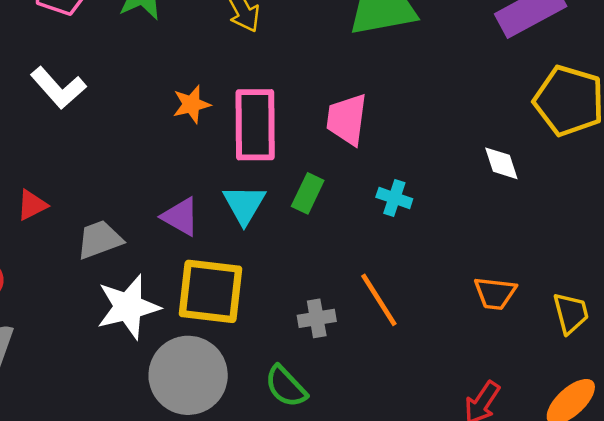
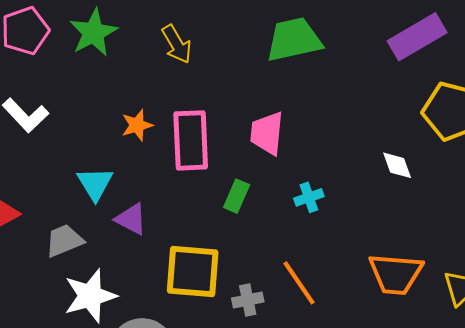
cyan cross: (394, 198) -> (309, 197), turned -36
cyan triangle: (244, 204) -> (95, 184), moved
yellow square: (210, 291) -> (193, 271), moved
orange trapezoid: (495, 293) -> (396, 274), size x1.5

